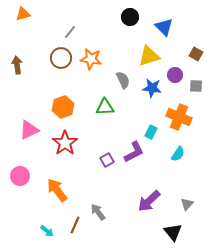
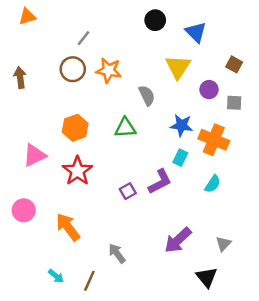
yellow triangle: (149, 56) -> (178, 67), turned -40
blue star: (152, 88) -> (182, 125), moved
brown line: (75, 225) -> (89, 281), moved

